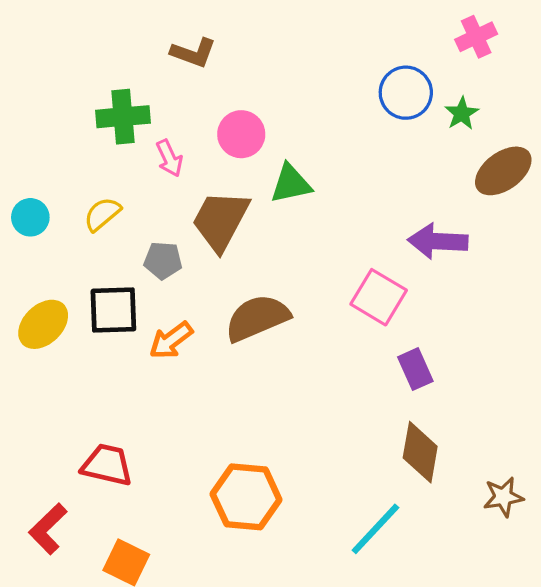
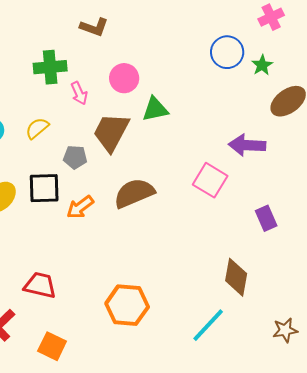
purple rectangle: (415, 369) -> (266, 218), moved
brown star: (503, 497) -> (285, 330), moved

